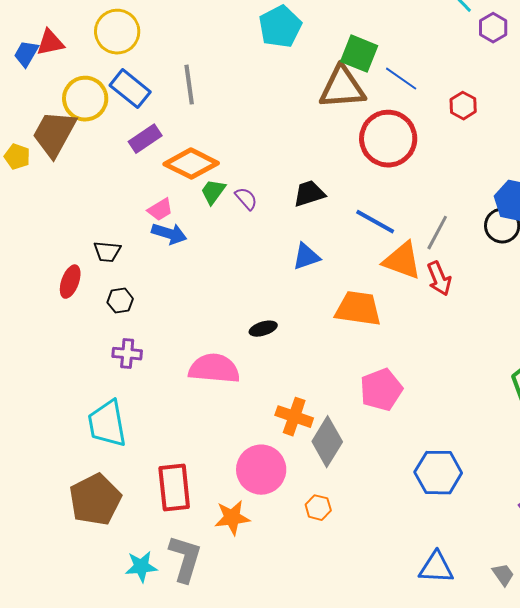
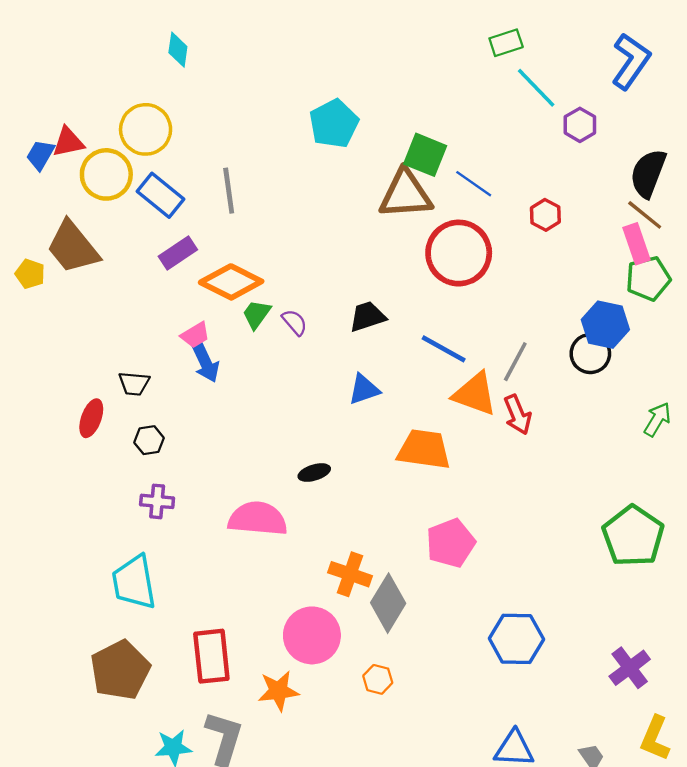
yellow circle: (85, 99) -> (106, 174), moved
brown trapezoid: (54, 134) -> (73, 247), turned -68
blue arrow: (169, 234) -> (206, 363), turned 48

